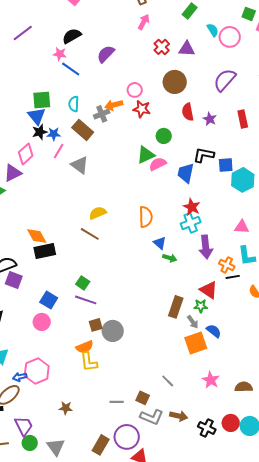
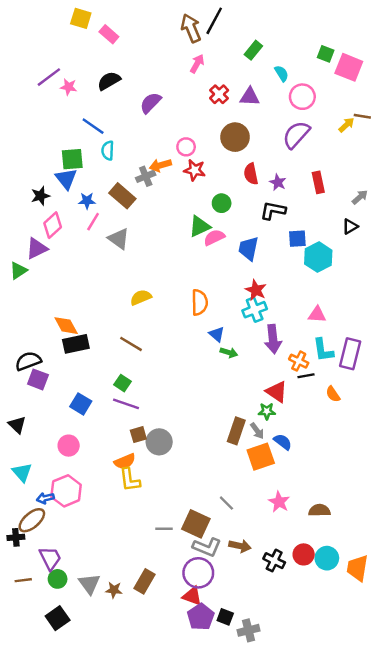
pink circle: (230, 37) -> (302, 97), moved
pink star: (60, 54) -> (69, 87), moved
blue line: (71, 69) -> (93, 126), moved
cyan semicircle: (74, 104) -> (108, 151), moved
black star: (40, 132) -> (40, 196), moved
black L-shape: (204, 155) -> (273, 211), moved
brown line: (90, 234) -> (131, 344), moved
brown rectangle: (176, 307) -> (236, 431), moved
pink circle: (42, 322) -> (69, 446), moved
brown square: (143, 398) -> (196, 524), size x1.6
brown star: (66, 408) -> (114, 590), moved
purple circle: (127, 437) -> (198, 573), moved

